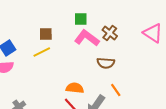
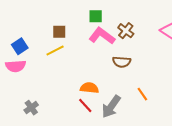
orange line: (116, 90) -> (142, 94), moved

